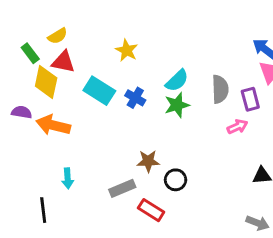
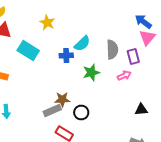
blue cross: (135, 98) -> (66, 56), moved, turned -32
green star: (177, 105) -> (91, 72), moved
gray rectangle: (122, 188) -> (52, 110), moved

